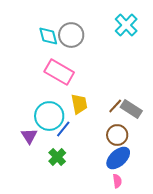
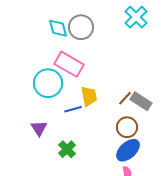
cyan circle: (49, 116) -> (48, 83), moved
blue line: (63, 129) -> (73, 109), moved, turned 36

